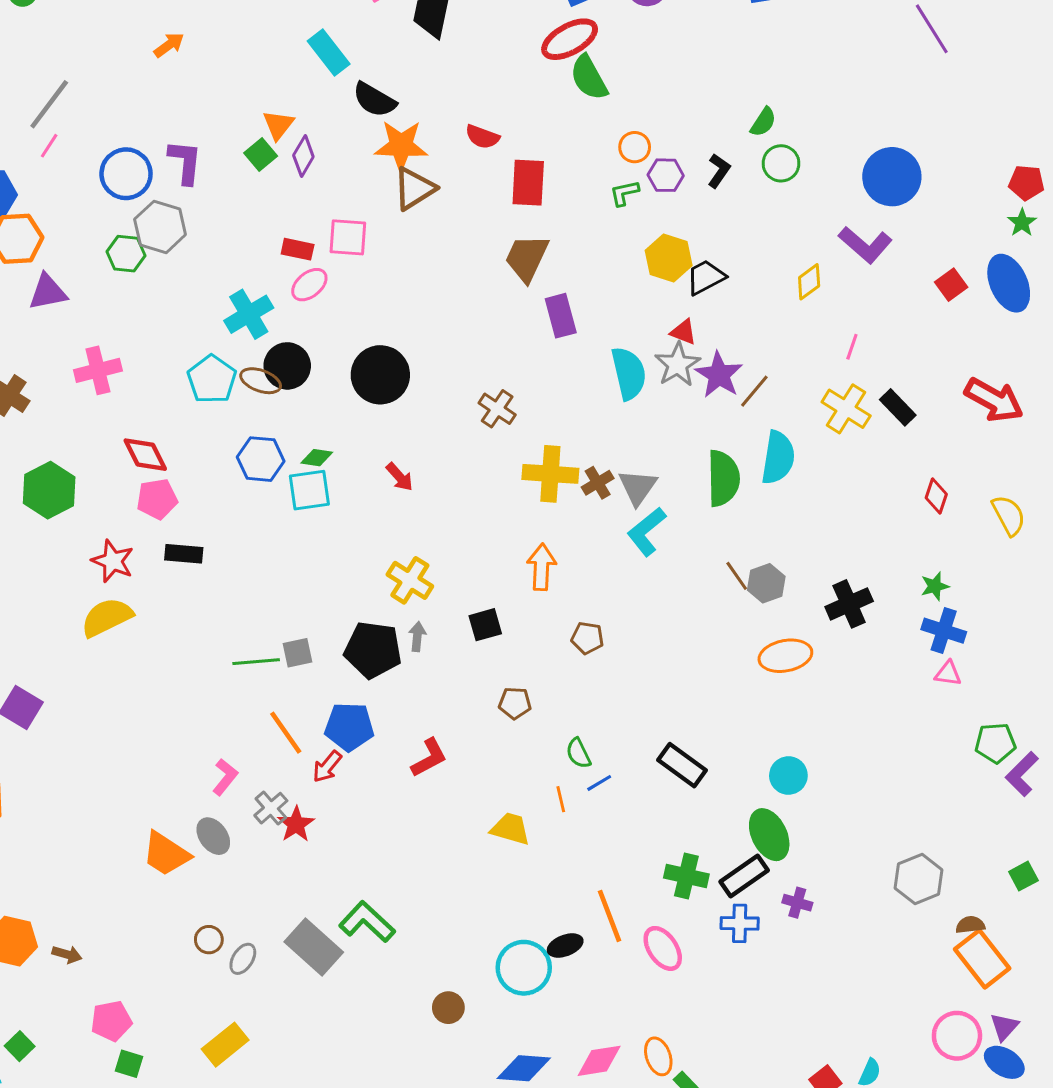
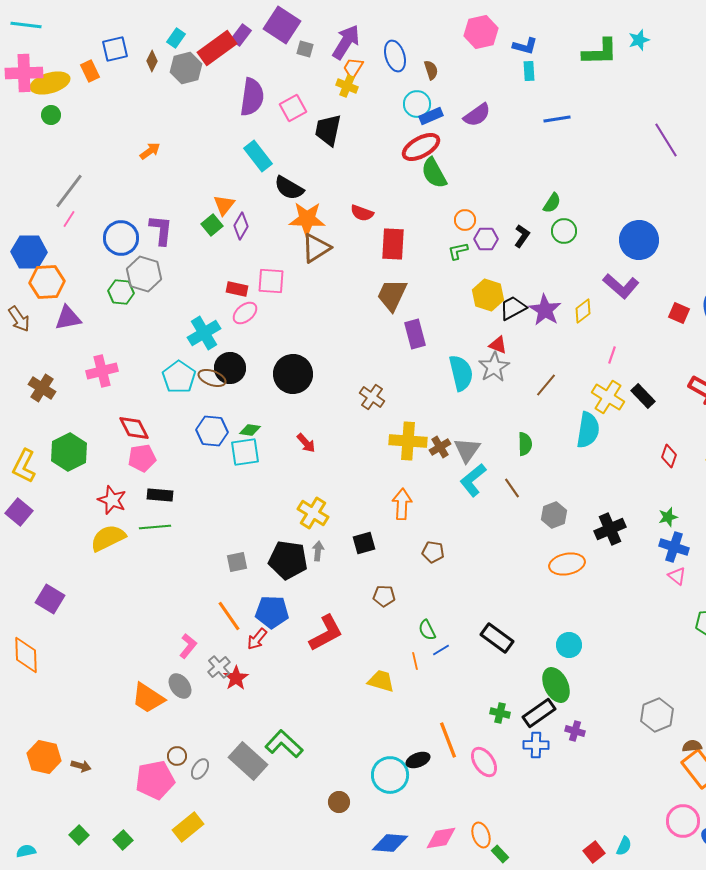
red square: (951, 285) -> (679, 313), turned -30
purple star: (719, 375) -> (545, 310), moved
cyan semicircle: (778, 458) -> (588, 430), moved
green semicircle: (723, 478) -> (525, 444), size x0.6
brown line: (737, 576) -> (512, 488), moved
green line: (256, 662) -> (155, 527), moved
pink triangle: (948, 673) -> (677, 576), turned 30
red L-shape: (429, 758) -> (326, 633), size x1.4
green cross: (686, 876) -> (500, 713), size x0.7
pink pentagon: (111, 1021) -> (155, 780), moved, size x1.4
green square: (20, 1046) -> (79, 835), moved
green square: (129, 1064) -> (123, 840), turned 30

